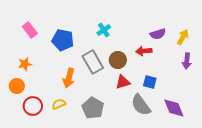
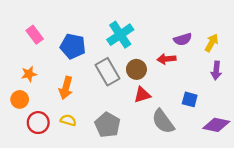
cyan cross: (104, 30) -> (120, 35), size x1.6
orange arrow: (69, 78) -> (66, 88), moved
blue square: (150, 82) -> (190, 99), moved
yellow semicircle: (59, 104) -> (68, 120), turned 40
purple diamond: (174, 108) -> (216, 125), moved, turned -55

